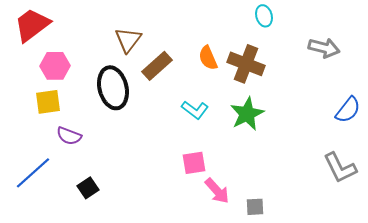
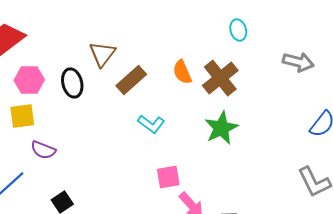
brown cross: (246, 64) -> (220, 78), turned 30
black ellipse: (113, 88) -> (72, 83), moved, size x0.7
cyan L-shape: (195, 110) -> (151, 124), moved

